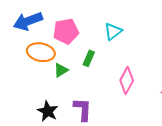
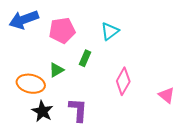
orange ellipse: (41, 52) -> (31, 84), moved

